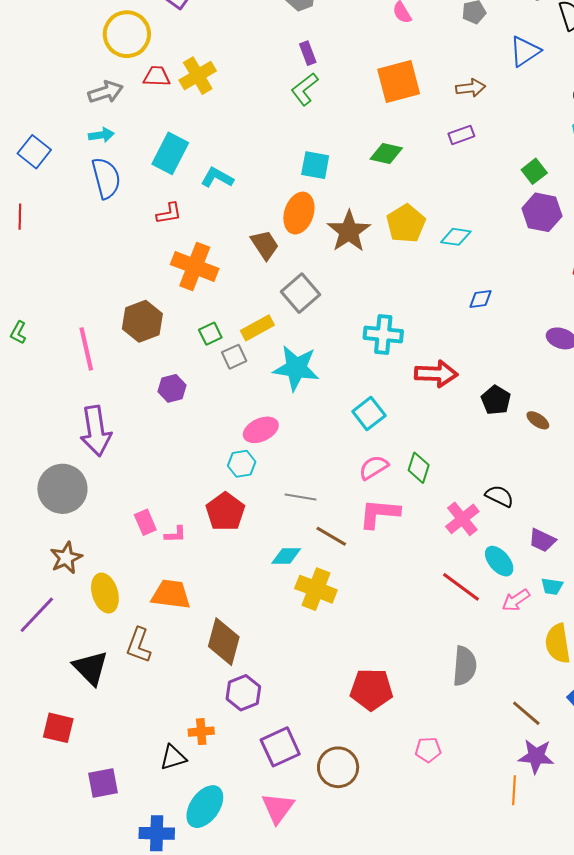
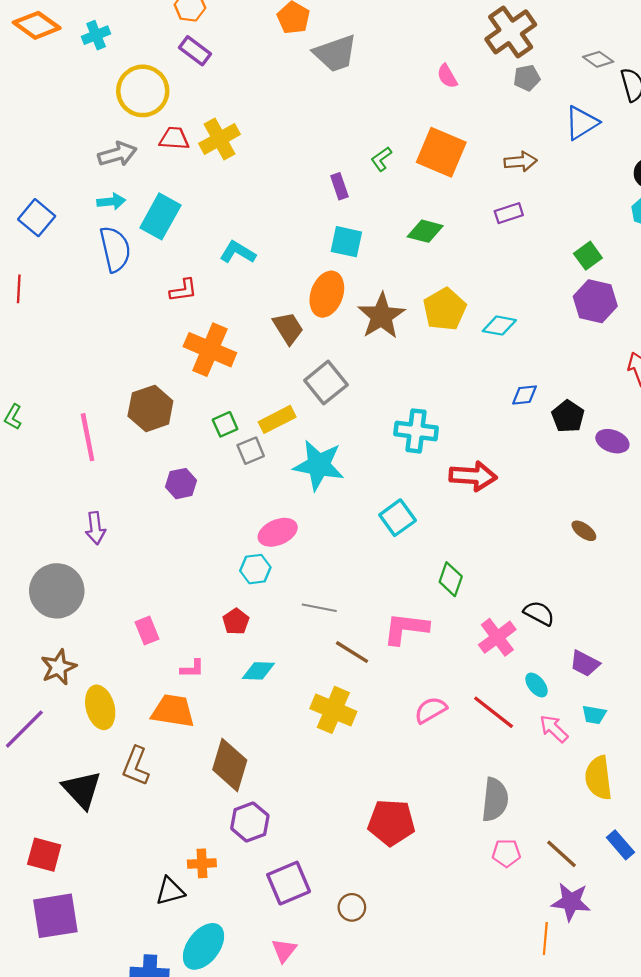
purple rectangle: (308, 53) -> (339, 186), moved
orange square: (399, 82) -> (441, 152), turned 36
green L-shape: (305, 89) -> (381, 159), moved, size x0.7
cyan rectangle: (170, 153) -> (160, 216), moved
black pentagon: (496, 400) -> (568, 416), moved
purple arrow: (96, 431) -> (95, 528), size x0.6
pink semicircle: (374, 467) -> (431, 710), moved
red pentagon: (225, 512) -> (236, 621), size x0.6
pink L-shape: (175, 534) -> (192, 669), moved
cyan diamond: (286, 556) -> (258, 671), moved
cyan ellipse: (499, 561) -> (537, 685), size x0.7
pink arrow: (516, 600) -> (554, 729), turned 76
pink pentagon: (428, 750) -> (506, 853), moved
brown circle: (338, 767) -> (352, 907), size x0.6
purple square: (103, 783) -> (55, 916), moved, size x1.4
pink triangle: (278, 808) -> (284, 950), size x0.7

